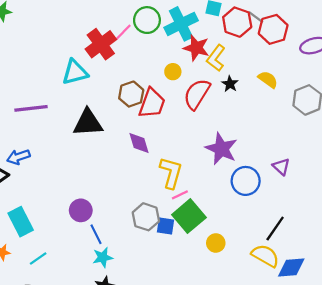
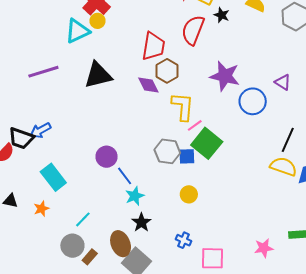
yellow circle: (173, 72) -> (97, 21), moved
brown hexagon: (131, 94) -> (167, 71), moved
blue arrow: (18, 157) -> (40, 130), moved
yellow circle: (216, 243) -> (189, 194), moved
cyan line: (38, 259) -> (83, 219), moved

